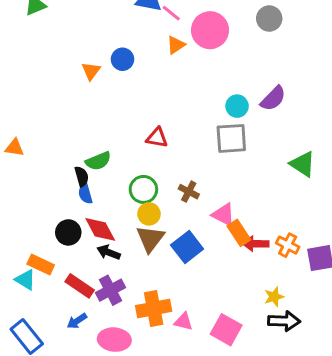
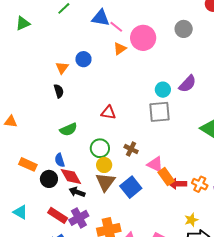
black semicircle: (82, 176) -> (59, 91), moved
blue semicircle: (85, 194) -> (60, 160), moved
orange rectangle: (41, 264) -> (28, 164), moved

